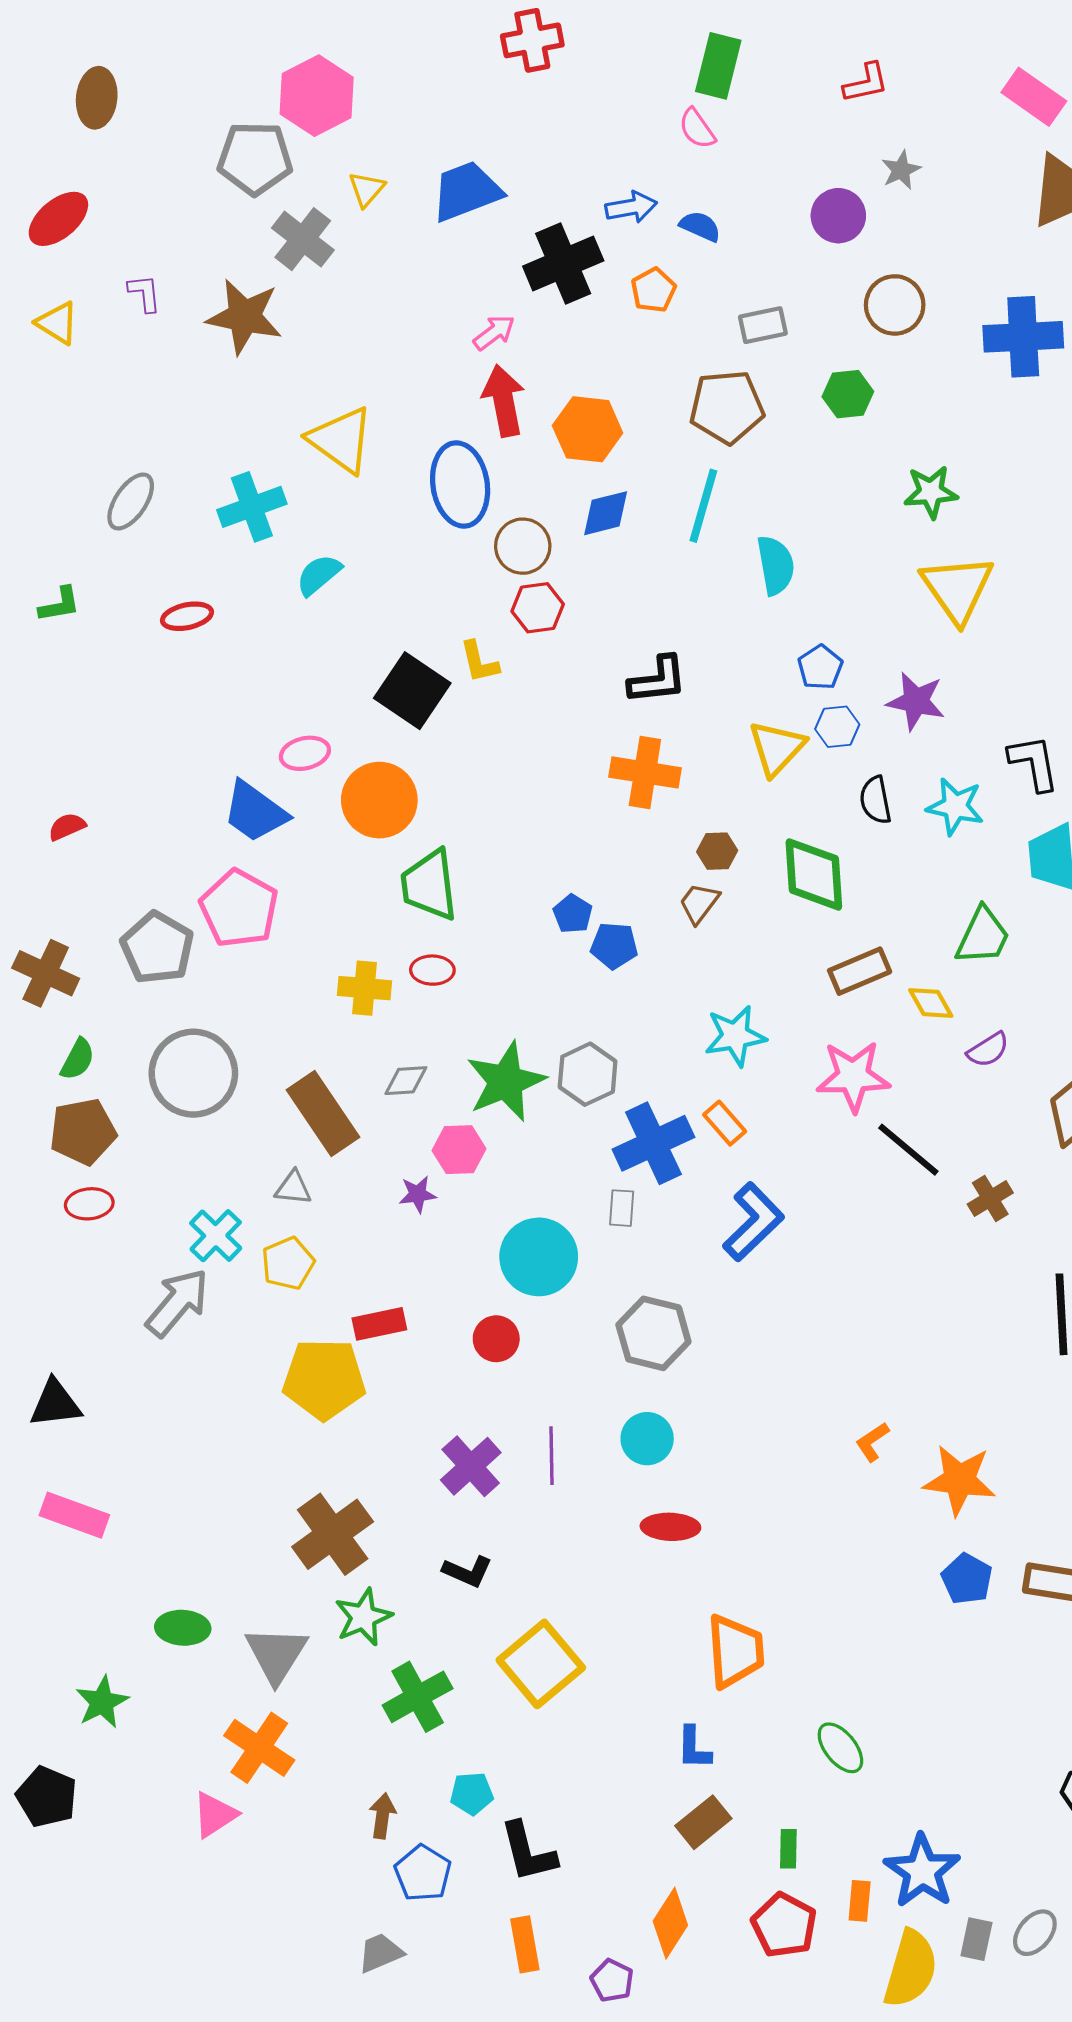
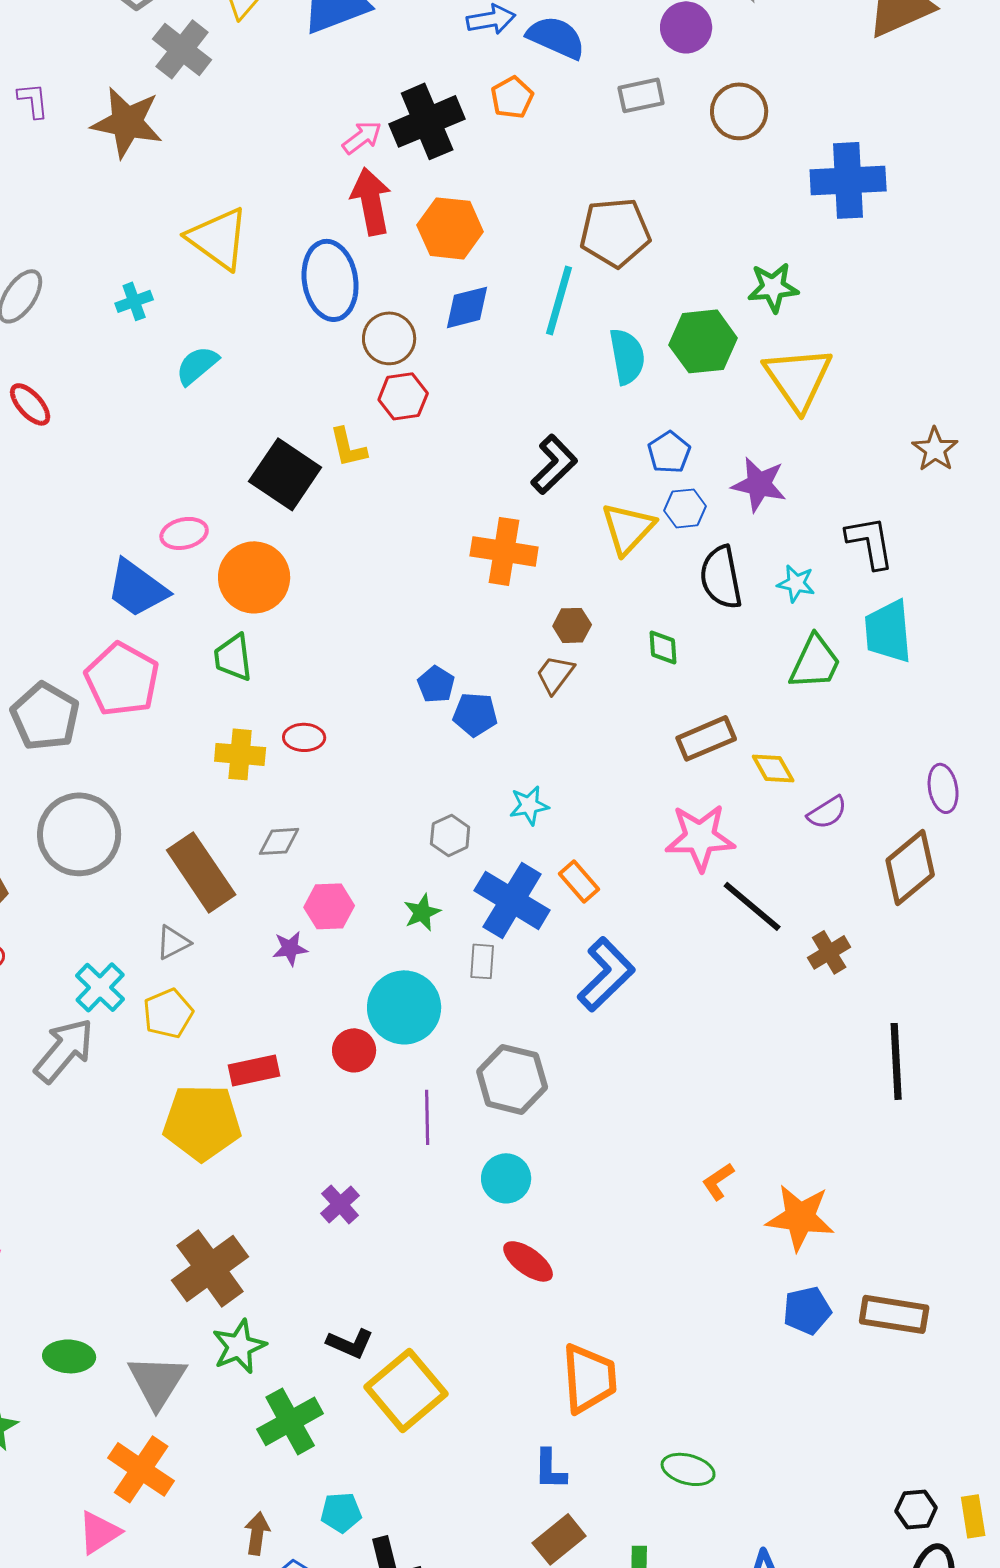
blue semicircle: (700, 226) -> (556, 37), size x1.5
black cross: (563, 263) -> (427, 121), moved
gray rectangle: (763, 325) -> (641, 95), moved
blue cross: (1023, 337) -> (848, 180), moved
green hexagon: (848, 394) -> (703, 341), moved, size x1.4
brown pentagon: (727, 407) -> (615, 232), moved
cyan cross: (252, 507) -> (134, 301), size x0.6
red ellipse: (187, 616) -> (30, 404), moved, turned 60
black L-shape: (658, 680) -> (554, 464), moved, turned -38
black semicircle: (876, 800) -> (721, 577), size x1.4
cyan star: (955, 806) -> (796, 583), size x0.7
green diamond: (814, 874) -> (663, 647), size x0.5
green trapezoid: (429, 885) -> (233, 657), moved, size x0.7
green trapezoid: (983, 936) -> (815, 662), moved
cyan star: (735, 1036) -> (529, 805), moved, size x0.7
gray hexagon: (588, 1074) -> (450, 835), size x0.7
green star: (506, 1082) -> (422, 912), moved, size x0.5
blue cross: (653, 1143) -> (512, 900), turned -34
gray triangle: (293, 1188) -> (173, 942), turned -33
red circle: (496, 1339) -> (354, 1050), moved
purple line: (551, 1456) -> (427, 1117), moved
purple cross: (471, 1466) -> (340, 1204), size x0.7
red ellipse: (670, 1527) -> (528, 1261), turned 34
black L-shape: (468, 1571) -> (350, 1343), moved
blue pentagon: (967, 1579) -> (807, 1310), turned 30
green ellipse: (840, 1748) -> (688, 1469), turned -36

